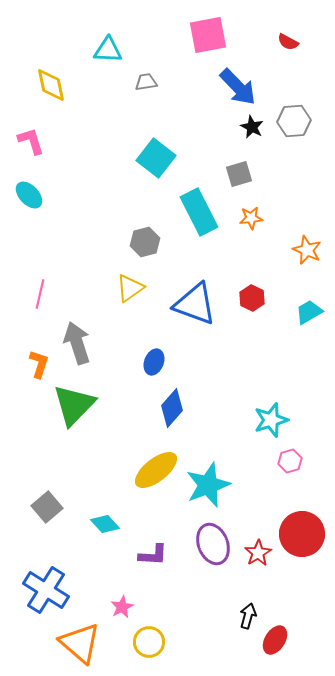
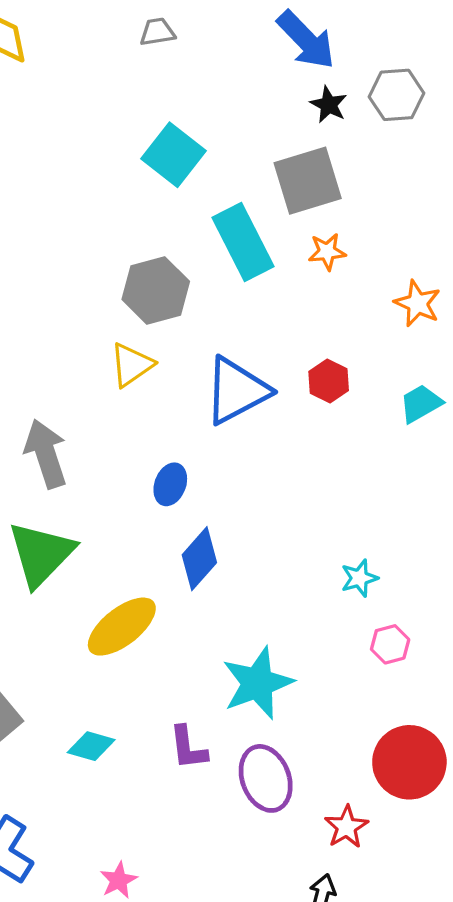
gray square: (239, 174) -> (308, 181), size x1.6
gray hexagon: (145, 242) -> (156, 290), size x1.4
blue triangle: (195, 304) -> (237, 391), turned -48
cyan star: (271, 420) -> (359, 578), size x0.7
yellow ellipse: (156, 470) -> (122, 627), moved
cyan diamond: (105, 524) -> (91, 746), turned -32
red star: (258, 553) -> (346, 827), moved
purple L-shape: (153, 555) -> (188, 748), moved, turned 80

